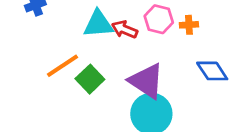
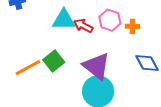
orange line: (62, 66) -> (28, 68), moved

